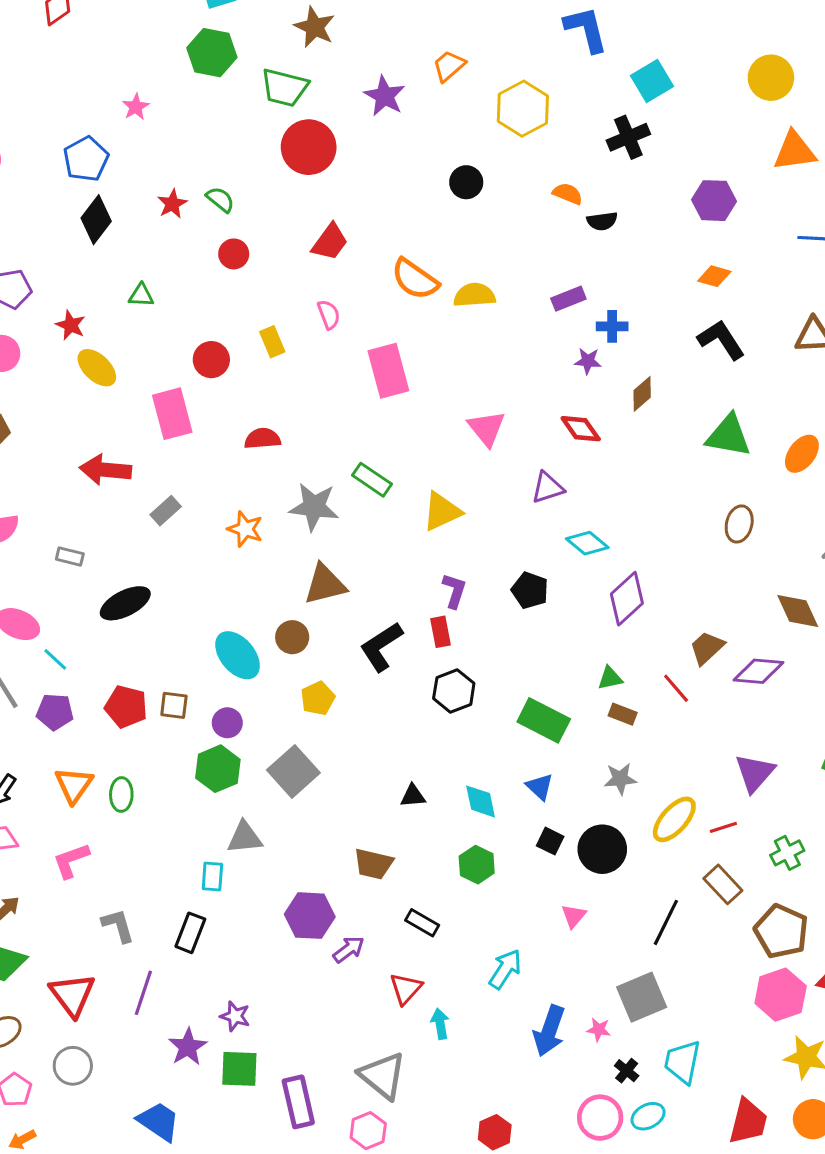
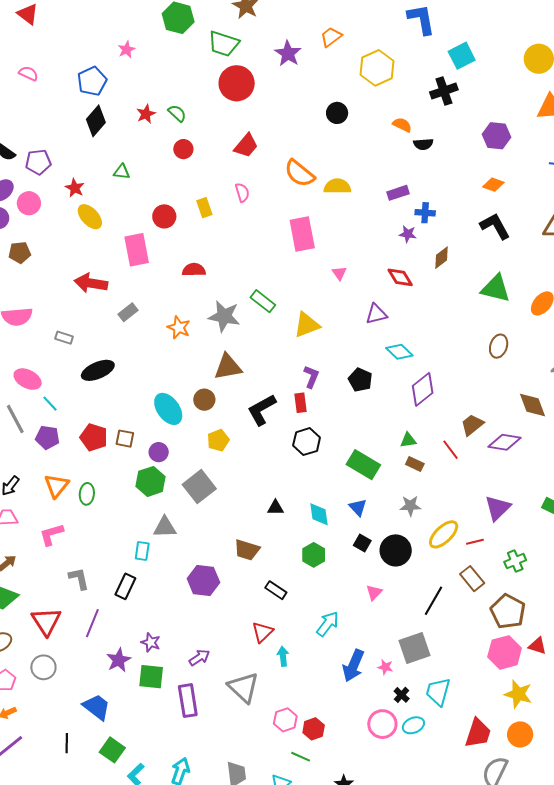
pink rectangle: (388, 371) -> (302, 234), moved
pink triangle: (487, 428) -> (339, 273), size x0.6
purple arrow: (349, 949) -> (199, 658), moved
pink hexagon: (368, 1131) -> (285, 720), moved

